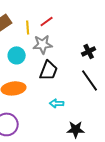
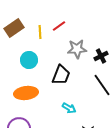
gray star: (43, 44) -> (77, 49), moved
cyan arrow: (57, 103) -> (69, 108), turned -152

